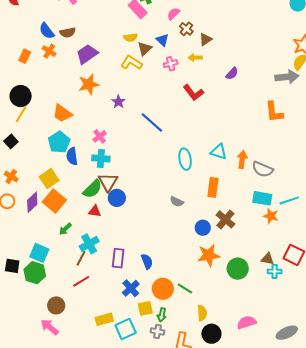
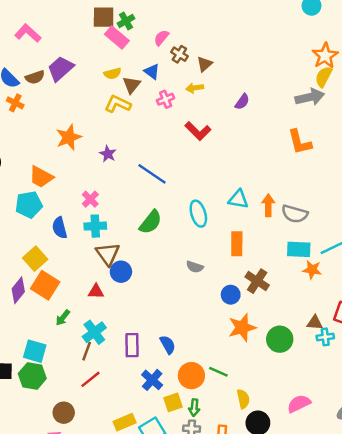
purple trapezoid: (87, 54) -> (60, 69), moved
cyan pentagon: (59, 142) -> (29, 205), moved, turned 30
green semicircle: (92, 189) -> (151, 222), moved

